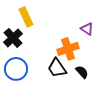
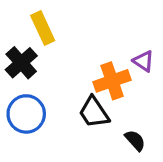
purple triangle: (87, 29) -> (143, 61), moved
black semicircle: (82, 72) -> (135, 140), moved

